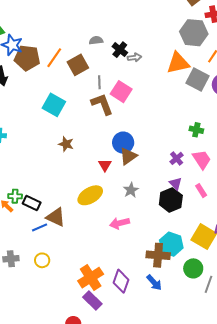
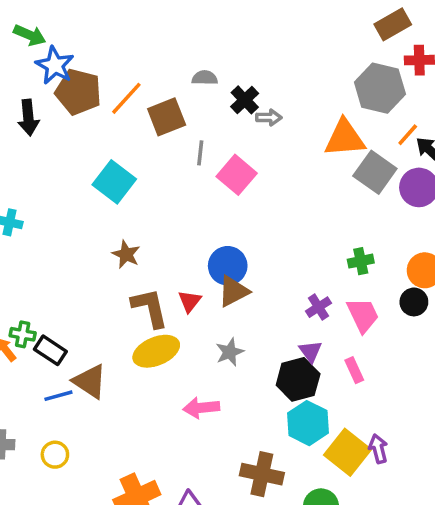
brown L-shape: (102, 104) -> (150, 308), moved
green cross: (196, 130) -> (361, 261), turned -32
cyan hexagon: (171, 244) -> (308, 423), moved

